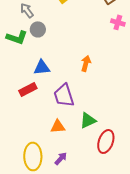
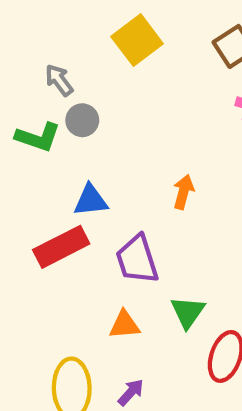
red rectangle: (28, 89) -> (61, 247), size x1.4
green triangle: (88, 120) -> (188, 312), turned -30

